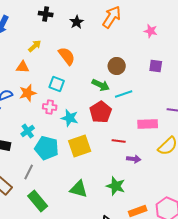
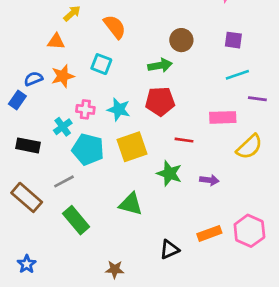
green arrow: (101, 85) -> (160, 65), turned -36
cyan line: (124, 94) -> (237, 75), moved
pink cross: (50, 107) -> (85, 109), moved
red pentagon: (101, 112) -> (160, 101), turned 30
purple arrow: (134, 159) -> (209, 180), moved
gray line: (29, 172) -> (64, 181), turned 35
green star: (116, 186) -> (169, 173), moved

